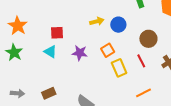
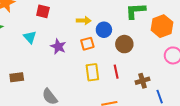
red square: (57, 33) -> (43, 11), moved
brown circle: (148, 39) -> (124, 44), moved
orange square: (108, 50) -> (87, 44), moved

